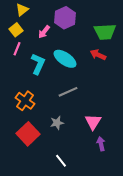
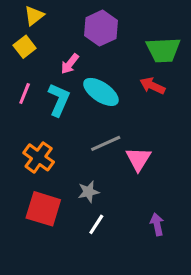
pink arrow: (44, 32) -> (70, 64), moved
pink line: (17, 49) -> (25, 94), moved
pink triangle: (93, 122) -> (138, 159), moved
red square: (28, 134) -> (43, 209), turned -30
white line: (61, 161) -> (96, 224), moved, turned 72

